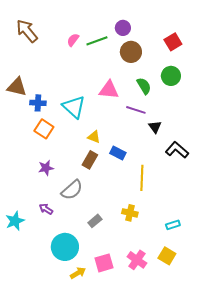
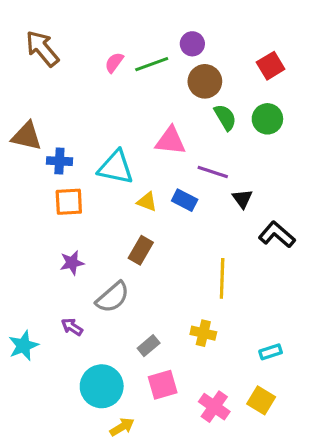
green semicircle: (144, 86) -> (225, 117), moved
cyan triangle: (74, 107) -> (116, 167), turned -30
orange square: (44, 129) -> (69, 202), turned -36
yellow triangle: (94, 137) -> (147, 202), moved
blue rectangle: (118, 153) -> (185, 200), moved
pink square: (104, 263) -> (163, 385), moved

